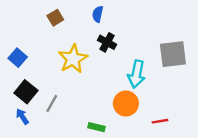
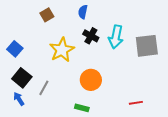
cyan arrow: (136, 74) -> (116, 37), moved
orange circle: (126, 104) -> (91, 80), moved

